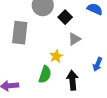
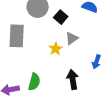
yellow star: (56, 56) -> (56, 49), moved
green semicircle: (45, 75) -> (34, 82), moved

